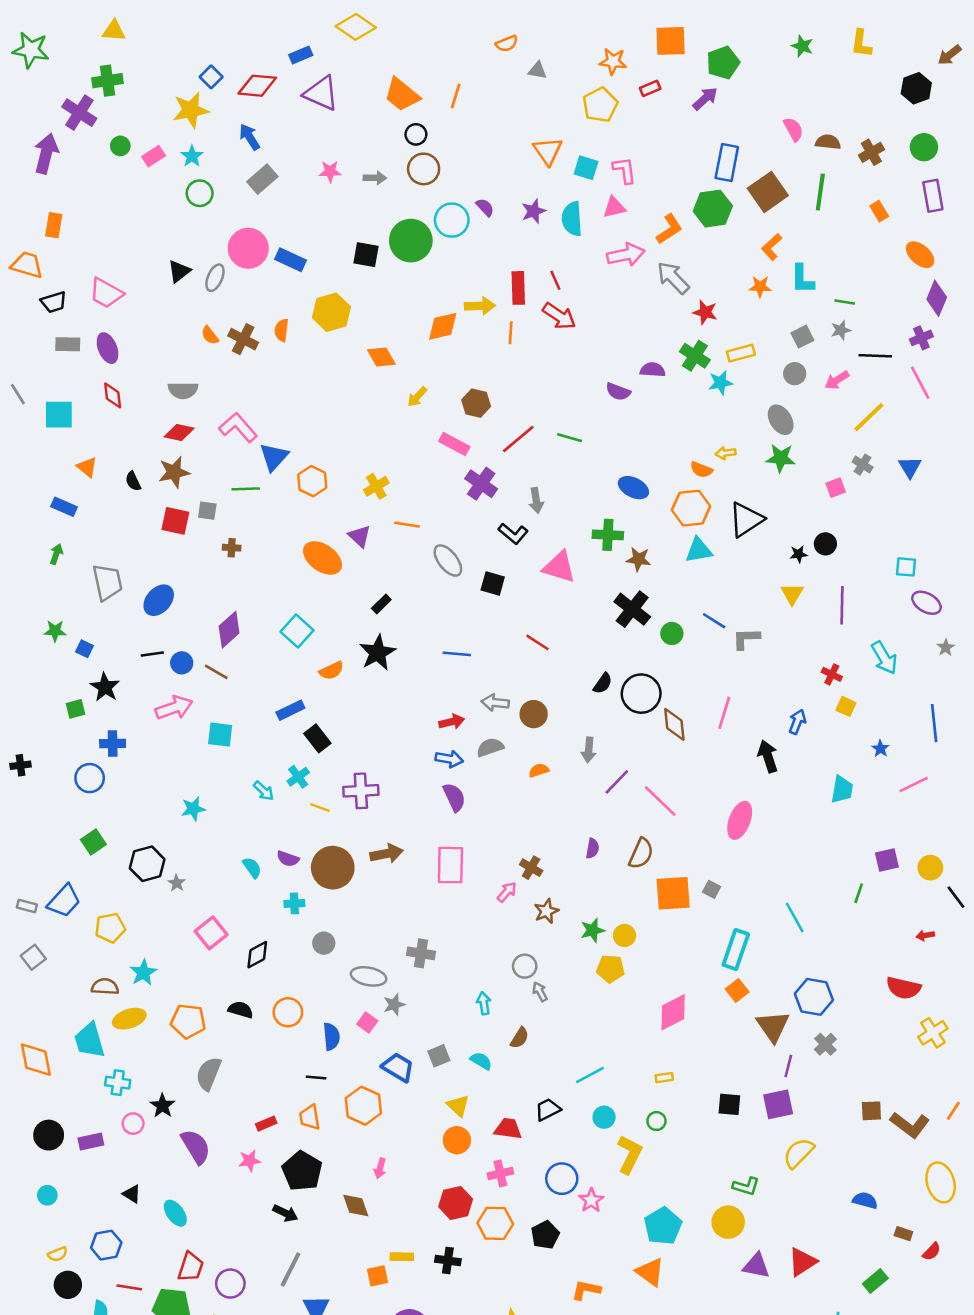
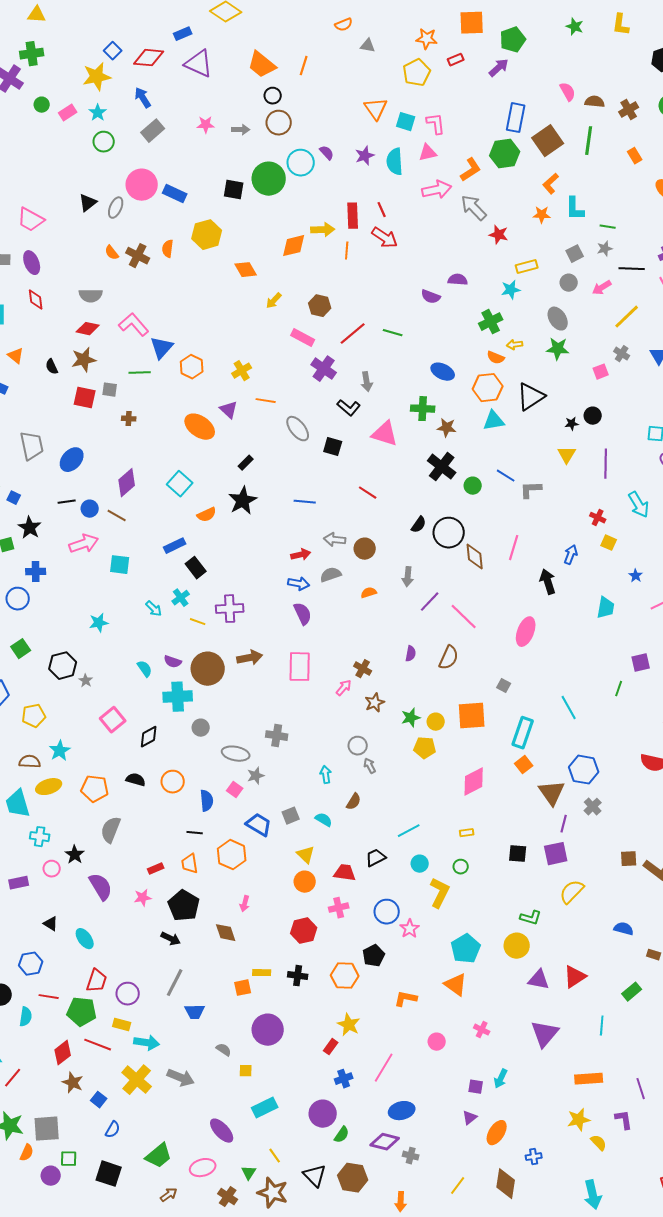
green cross: (695, 356) -> (491, 322), moved, turned 30
orange square: (673, 893) -> (472, 716), moved
cyan cross: (294, 903) -> (178, 697), size x1.8
orange hexagon: (495, 1223) -> (345, 976), moved

